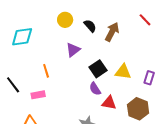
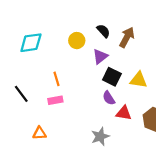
yellow circle: (65, 20) -> (77, 41), moved
purple triangle: (73, 50) -> (100, 57), moved
black square: (98, 69) -> (112, 77), turned -30
pink rectangle: (38, 95) -> (55, 100), moved

